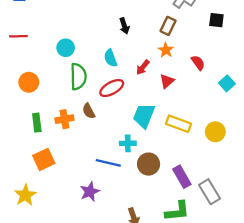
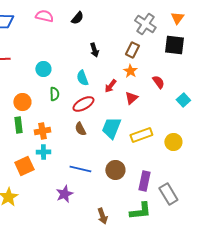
black square: (216, 20) -> (174, 45), size x1.5
green semicircle: (78, 77) -> (54, 94), size x0.6
orange circle: (29, 82) -> (22, 102), moved
brown semicircle: (89, 111) -> (80, 129), moved
green rectangle: (37, 123) -> (18, 125), moved
yellow rectangle: (178, 124) -> (141, 135), turned -40
cyan cross: (128, 143) -> (43, 152), moved
purple rectangle: (182, 177) -> (144, 181), turned 42

